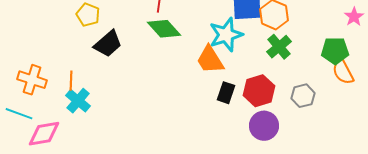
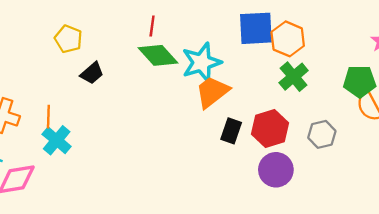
cyan star: (226, 35) -> (202, 62), moved
black trapezoid: (108, 44) -> (92, 73), size x0.7
orange trapezoid: (210, 60) -> (212, 92), turned 84

